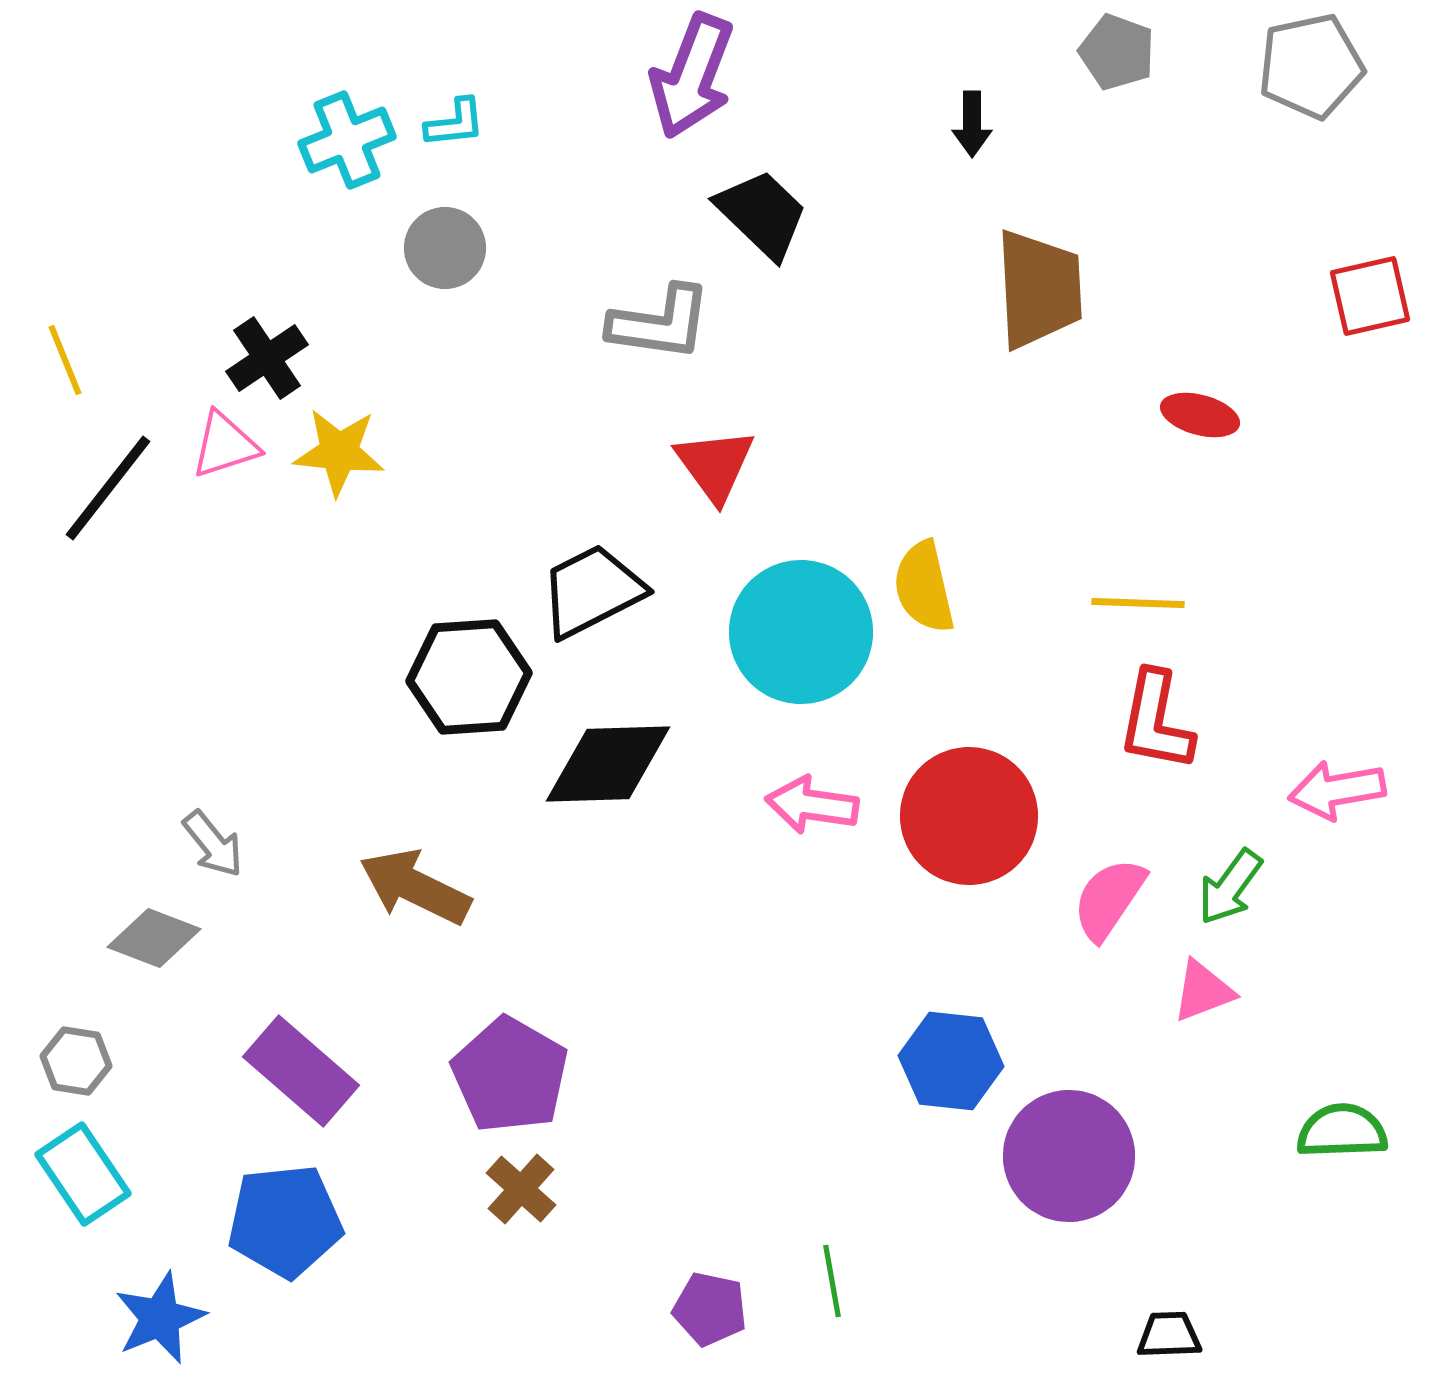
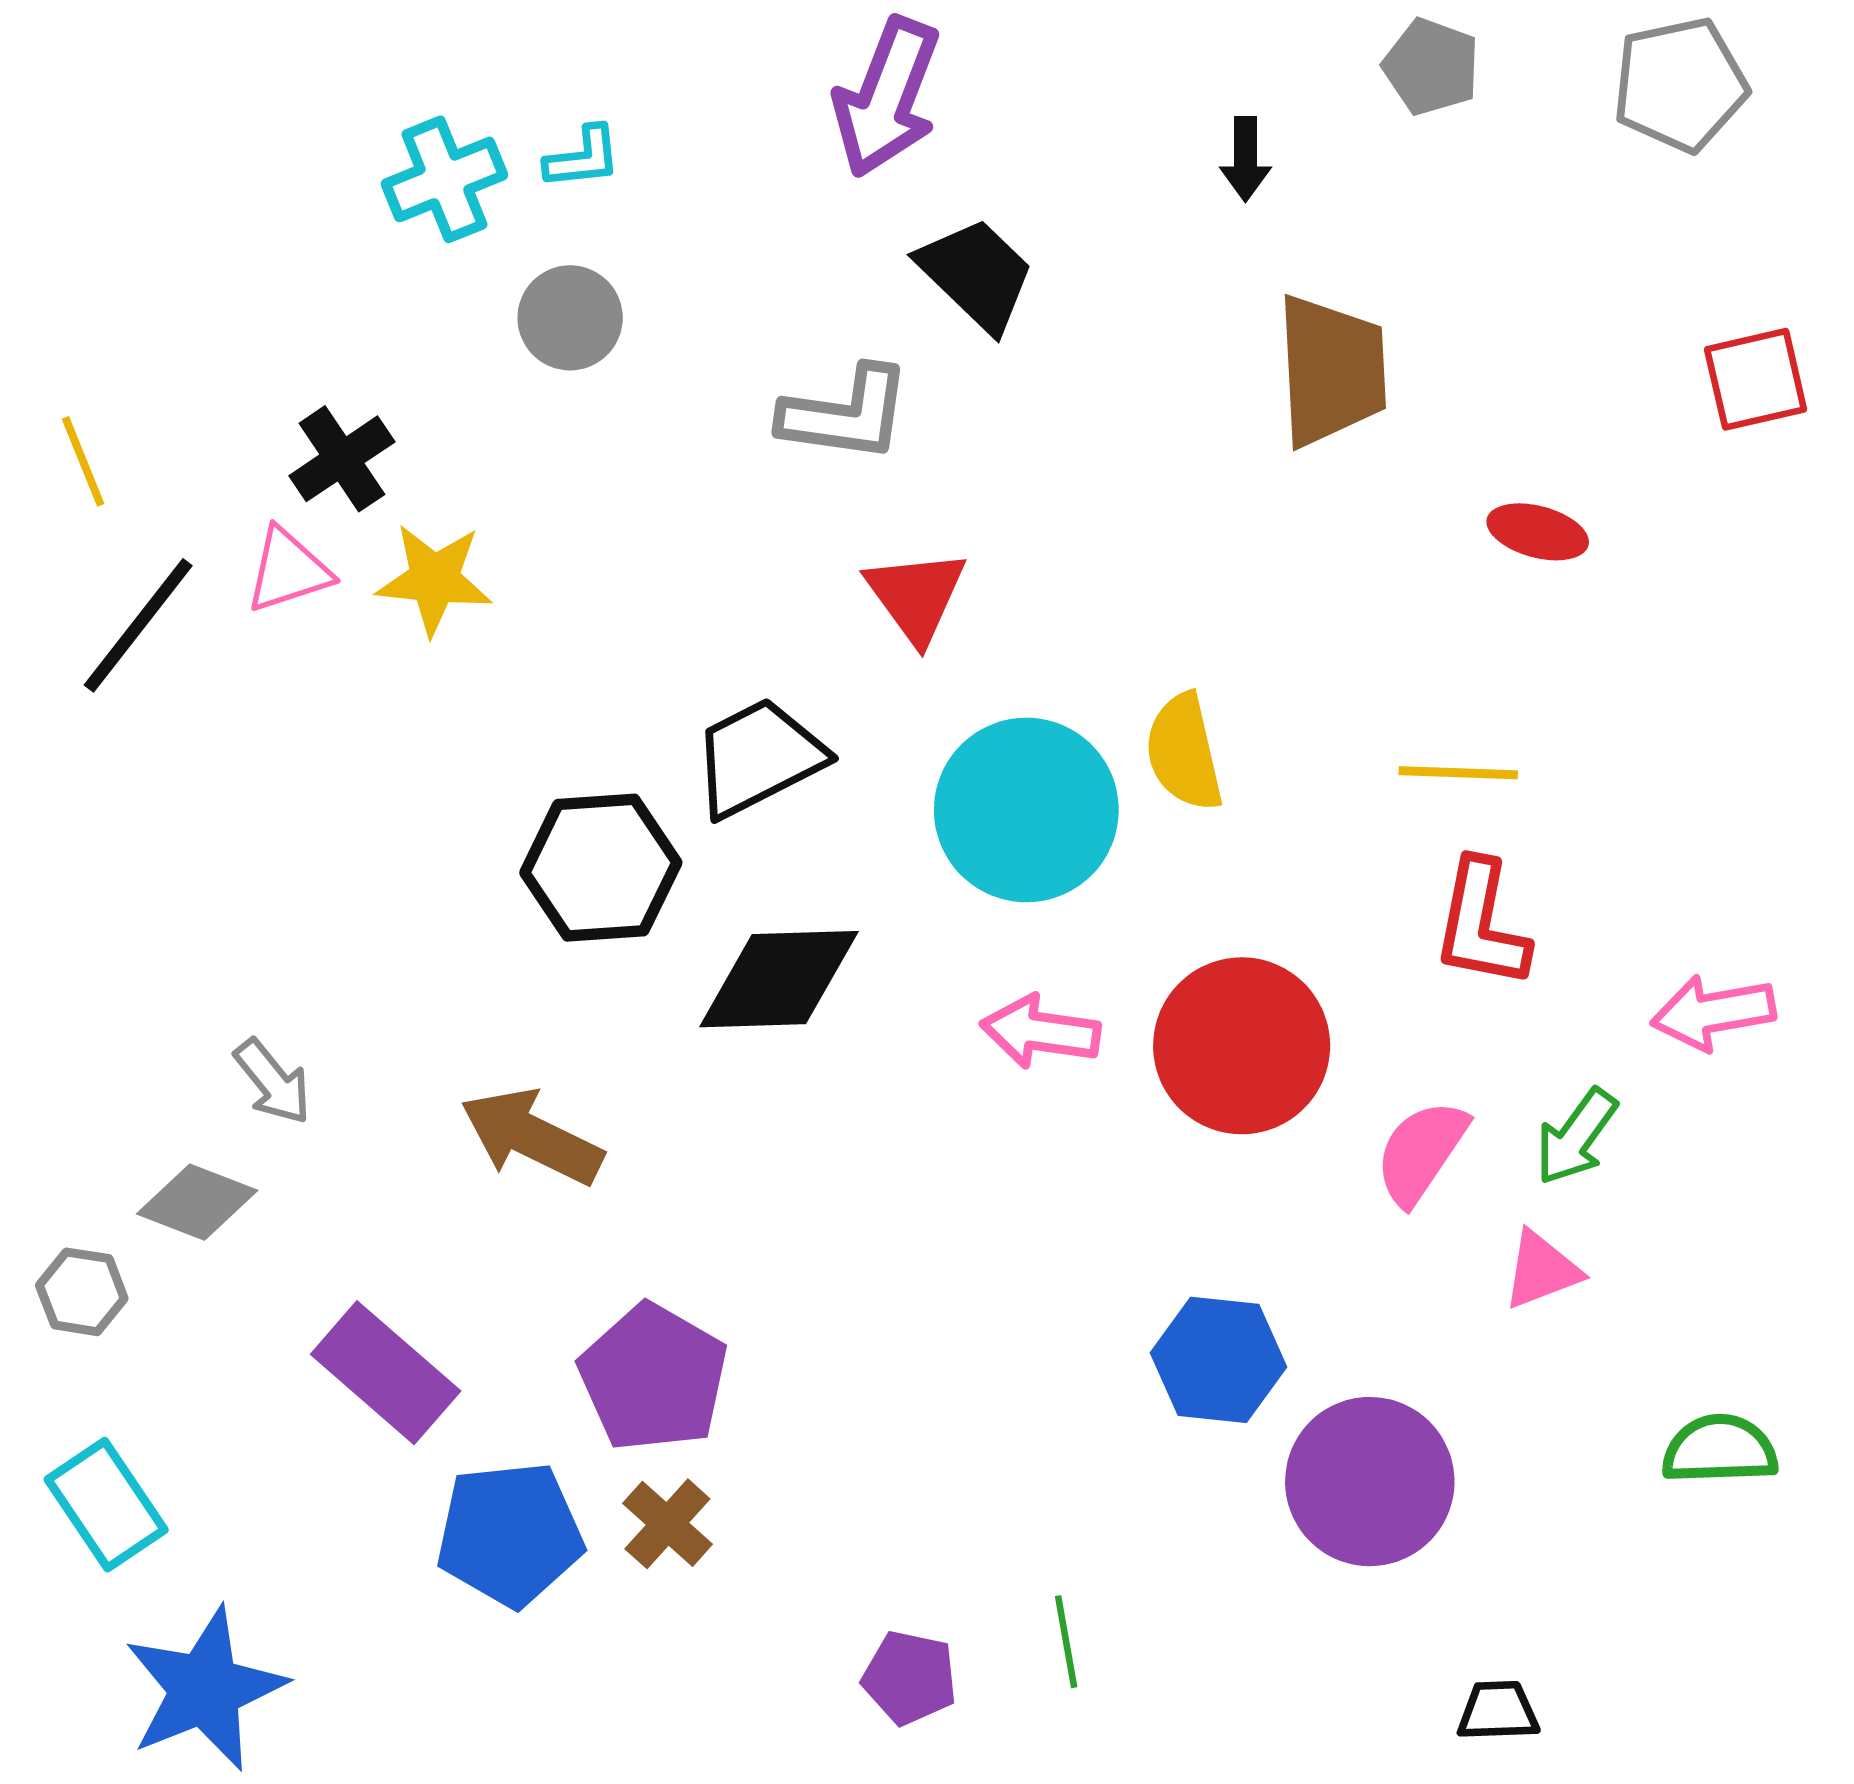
gray hexagon: (76, 1061) -> (82, 1292), moved
blue pentagon: (285, 1221) -> (510, 1534), moved
blue star: (160, 1318) -> (205, 1689), size x1.4

